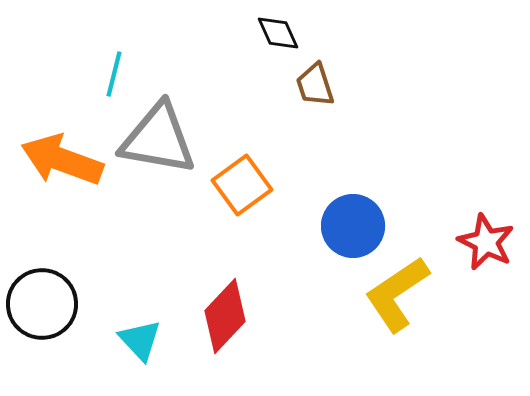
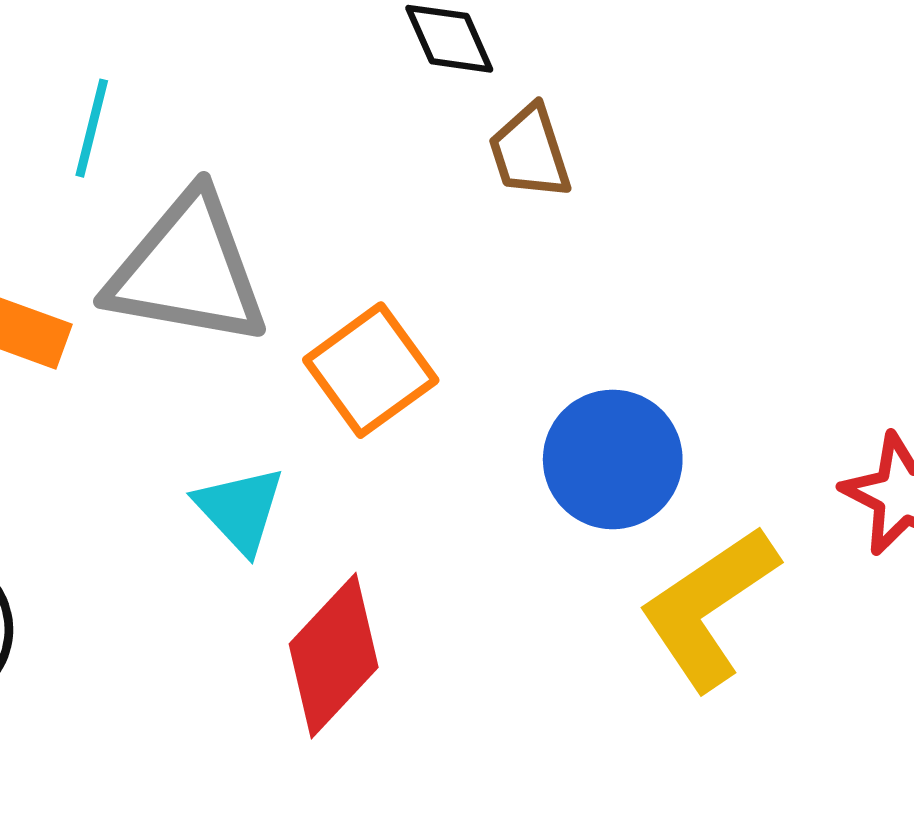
cyan triangle: (140, 340) -> (240, 510), moved

